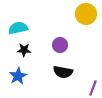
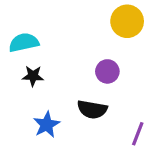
purple circle: (60, 45) -> (107, 71), moved
blue star: (18, 76) -> (47, 125), moved

